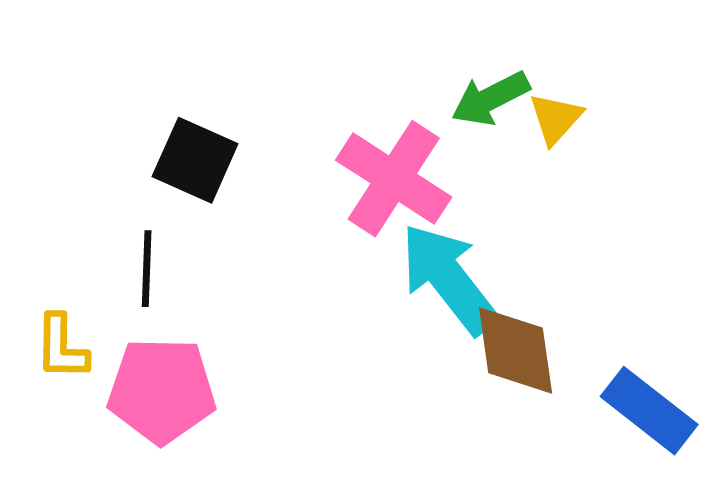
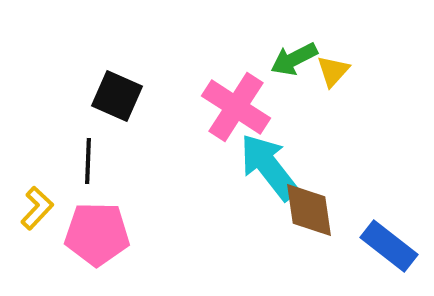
yellow L-shape: (62, 347) -> (37, 208), turned -138

